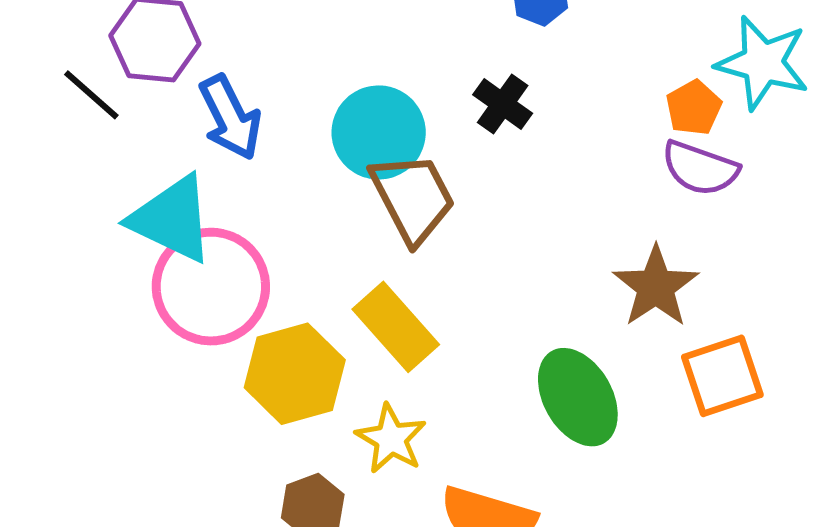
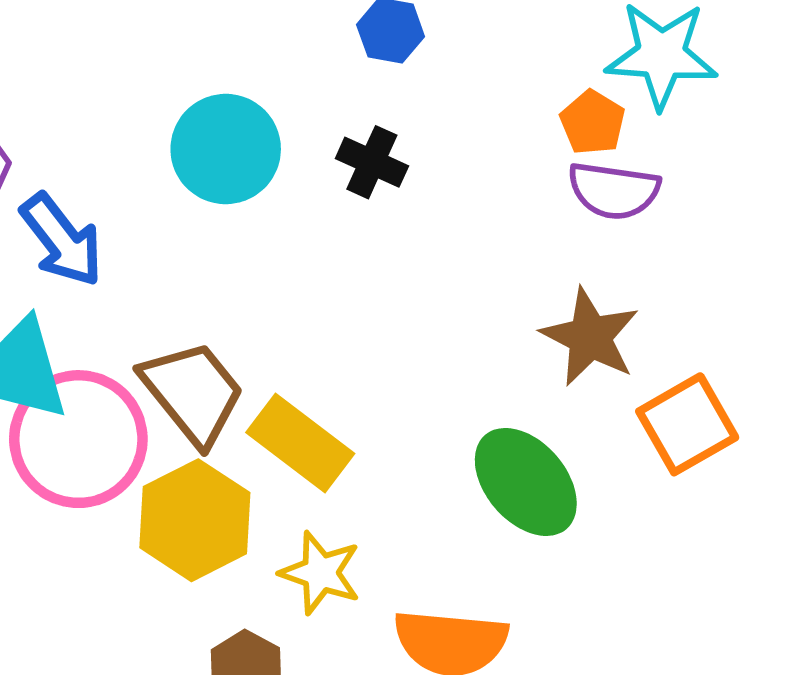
cyan circle: (379, 132) -> (226, 149), moved
brown trapezoid: (413, 198) -> (193, 393), moved

